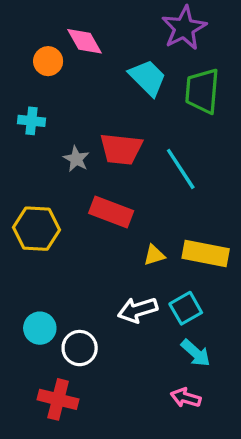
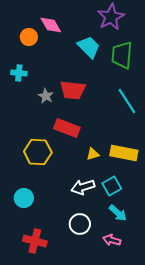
cyan line: (181, 169) -> (127, 101), moved
yellow hexagon: (36, 229) -> (38, 152), moved
white circle: (80, 348) -> (80, 224), moved

